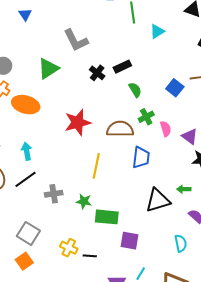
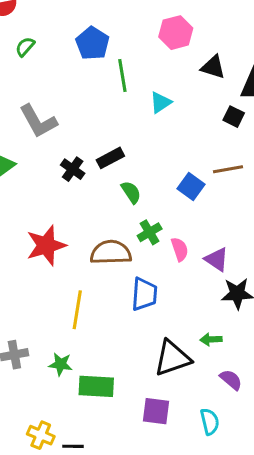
purple square: (129, 241) -> (156, 411), moved

